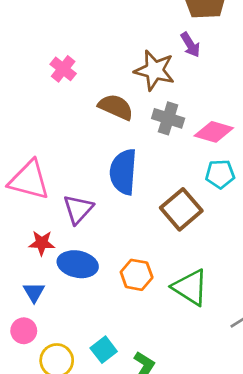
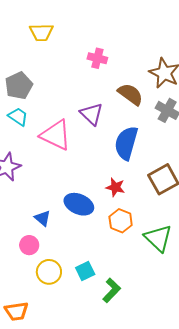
pink cross: (63, 69) -> (97, 58), turned -36
purple triangle: (78, 209) -> (92, 114), moved, turned -40
red star: (42, 243) -> (115, 187), moved
blue triangle: (34, 292) -> (43, 218), turned -30

